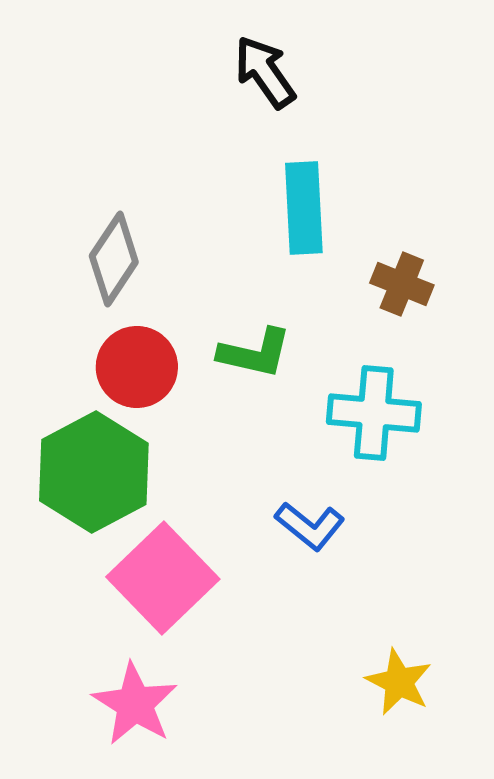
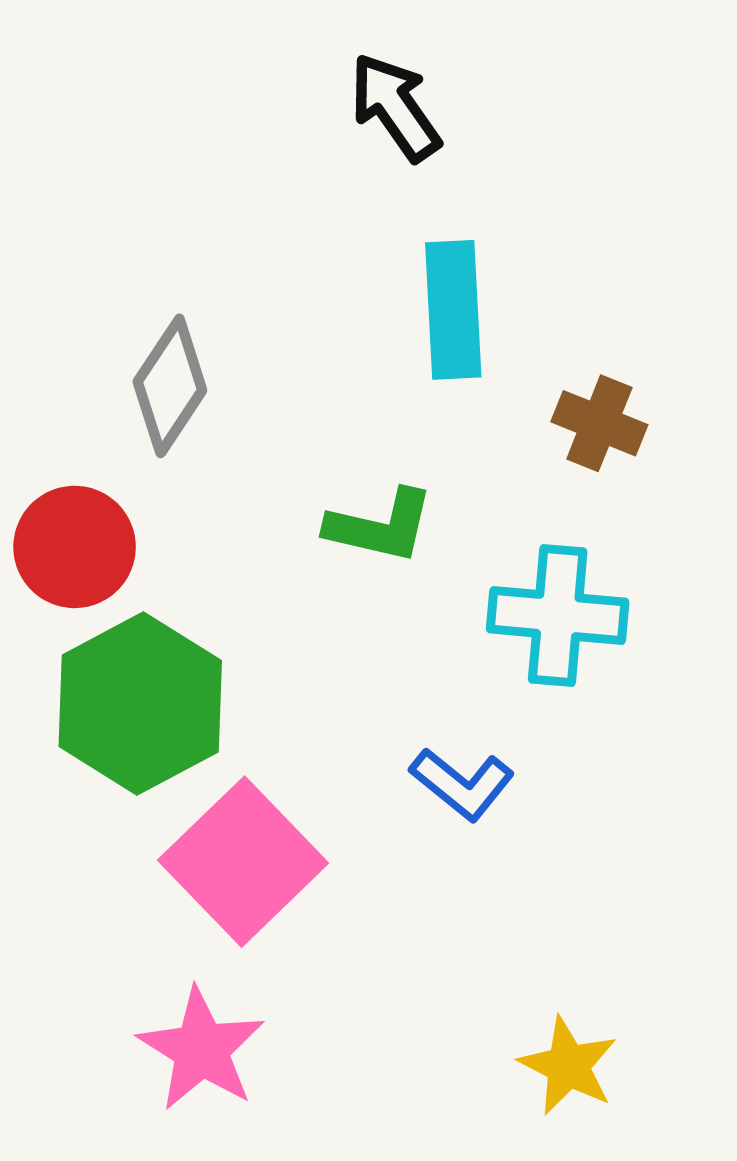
red circle: (137, 367) -> (75, 547), moved
yellow star: (399, 682) -> (568, 1066), moved

